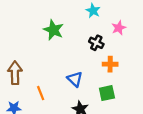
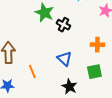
black cross: (96, 43) -> (63, 25), moved

